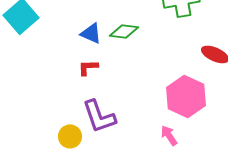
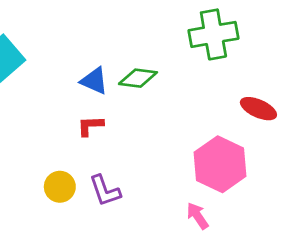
purple L-shape: (99, 116) -> (105, 191), size x0.7
yellow circle: (70, 136) -> (60, 187), moved

